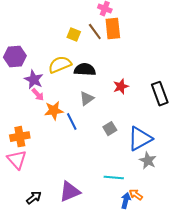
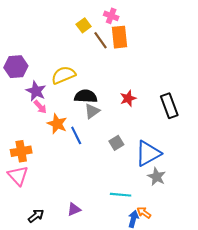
yellow square: (74, 35) -> (84, 25), moved, turned 32
black semicircle: (85, 70) -> (86, 96), moved
orange star: (54, 111) -> (57, 124), turned 30
purple triangle: (70, 192) -> (74, 209), size x0.6

